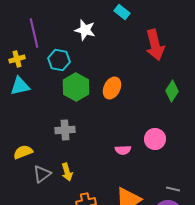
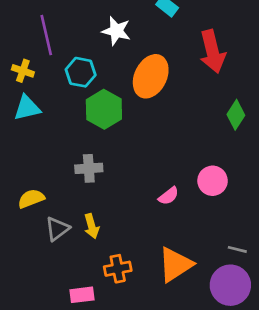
yellow cross: (17, 59) -> (23, 71), turned 35
orange ellipse: (112, 88) -> (151, 76), moved, size x1.4
pink semicircle: (123, 150) -> (169, 196), turned -35

